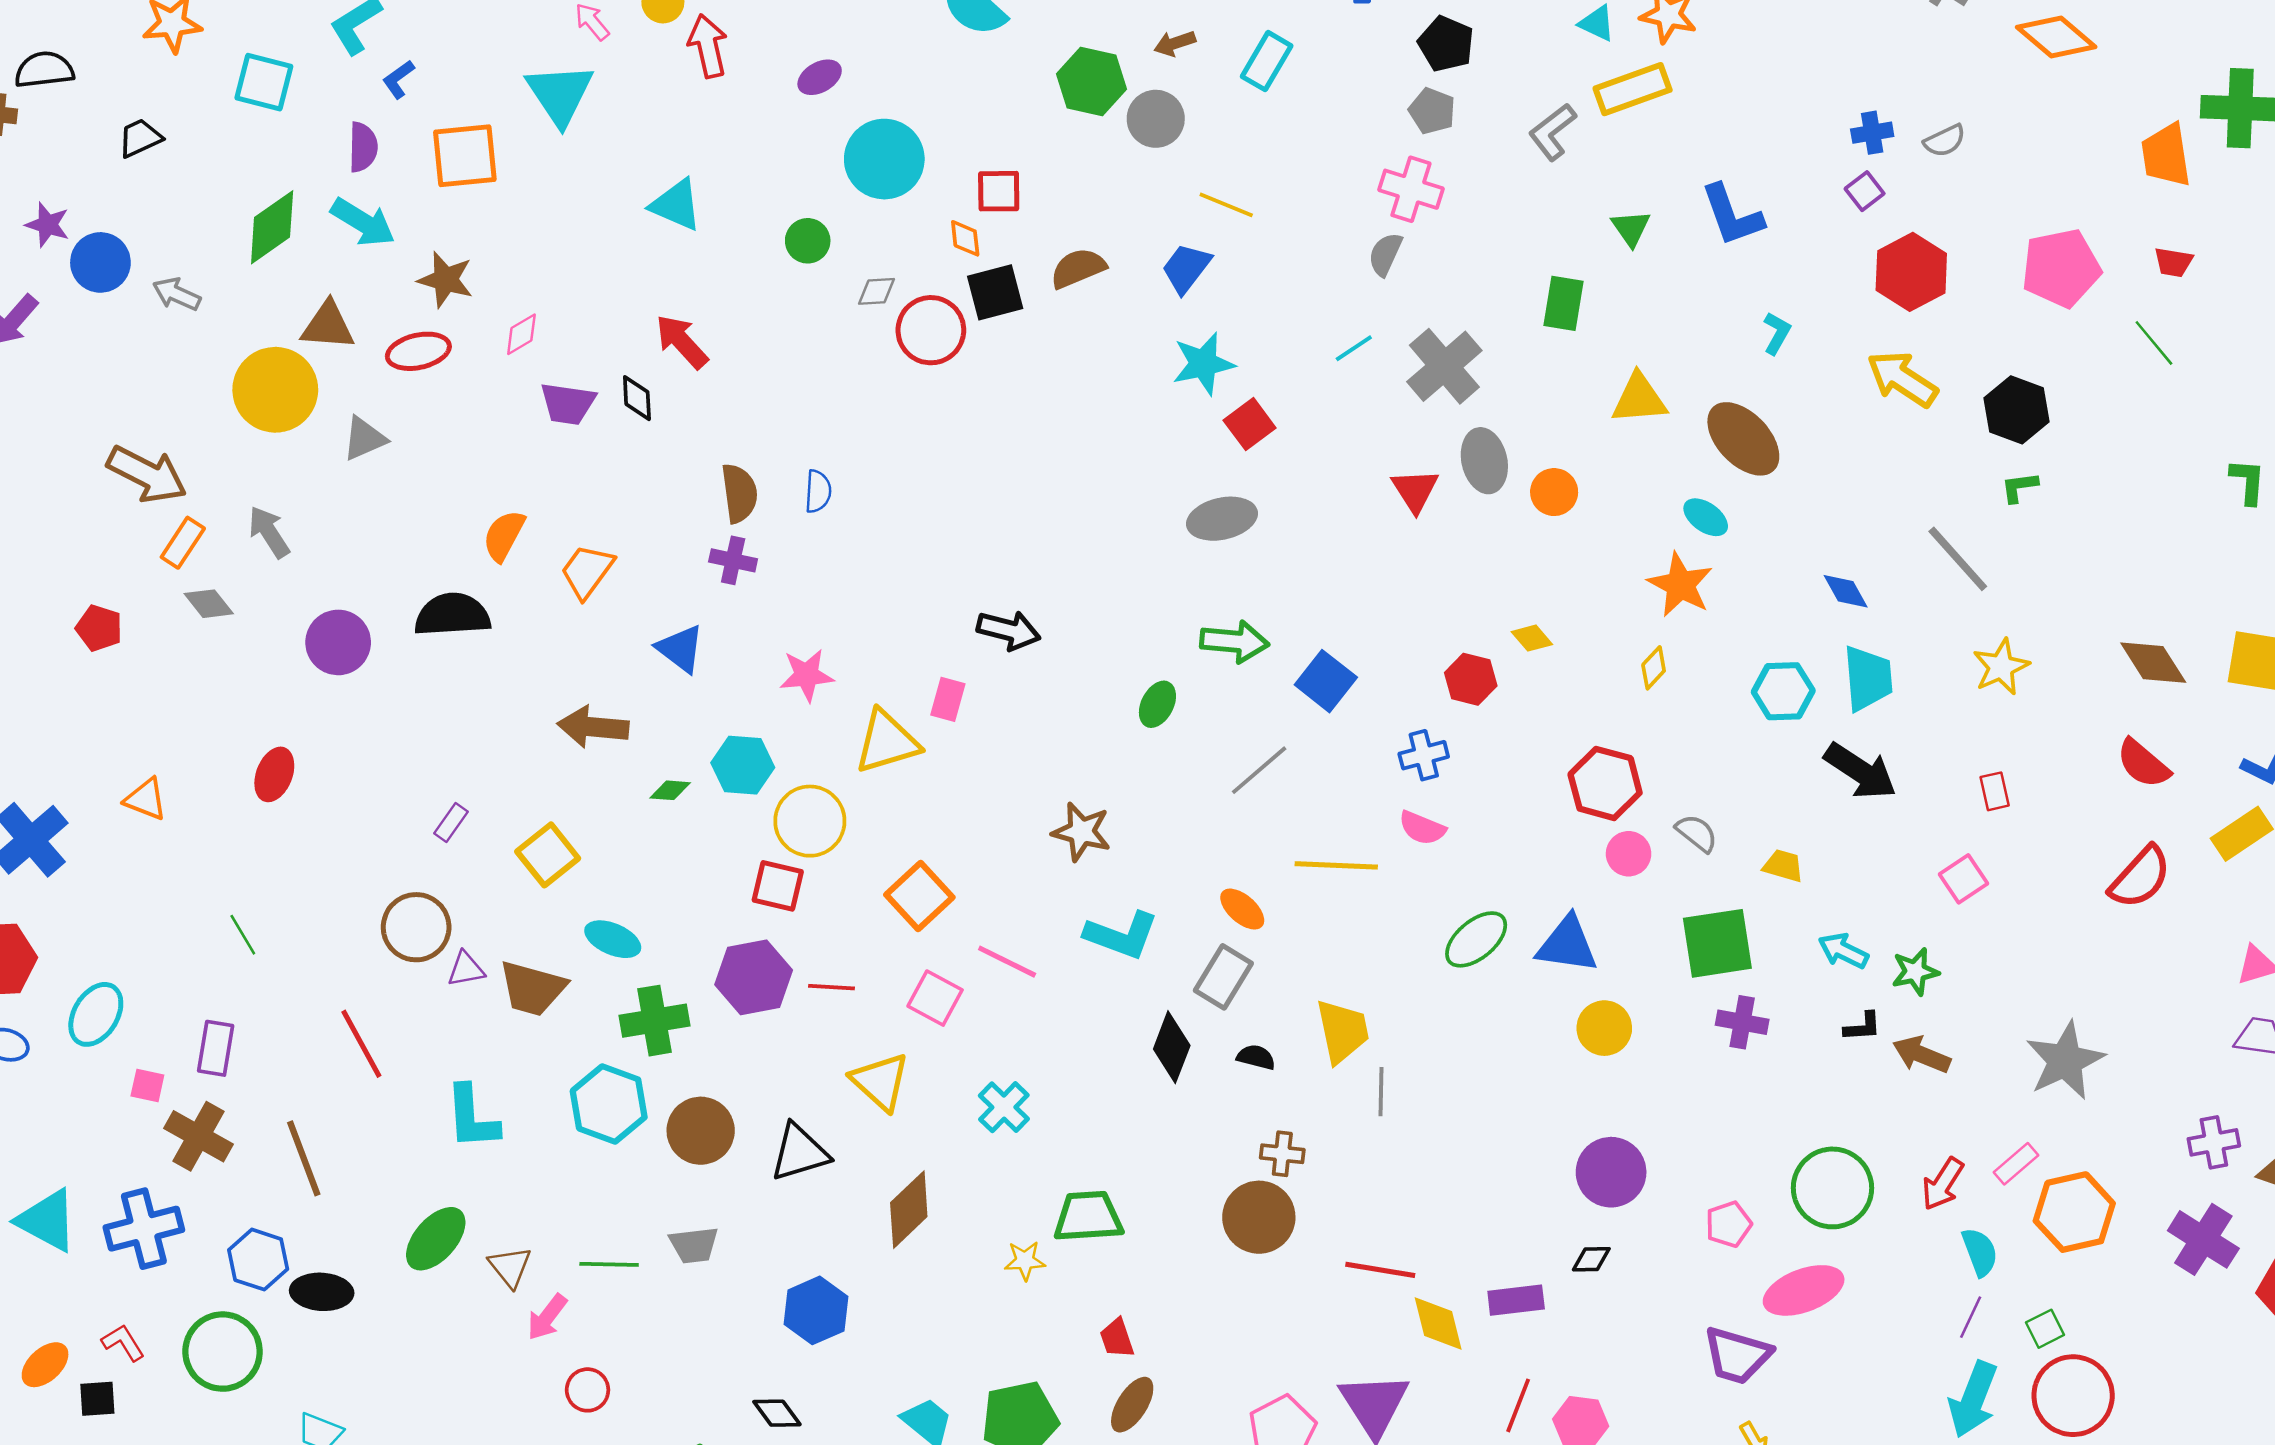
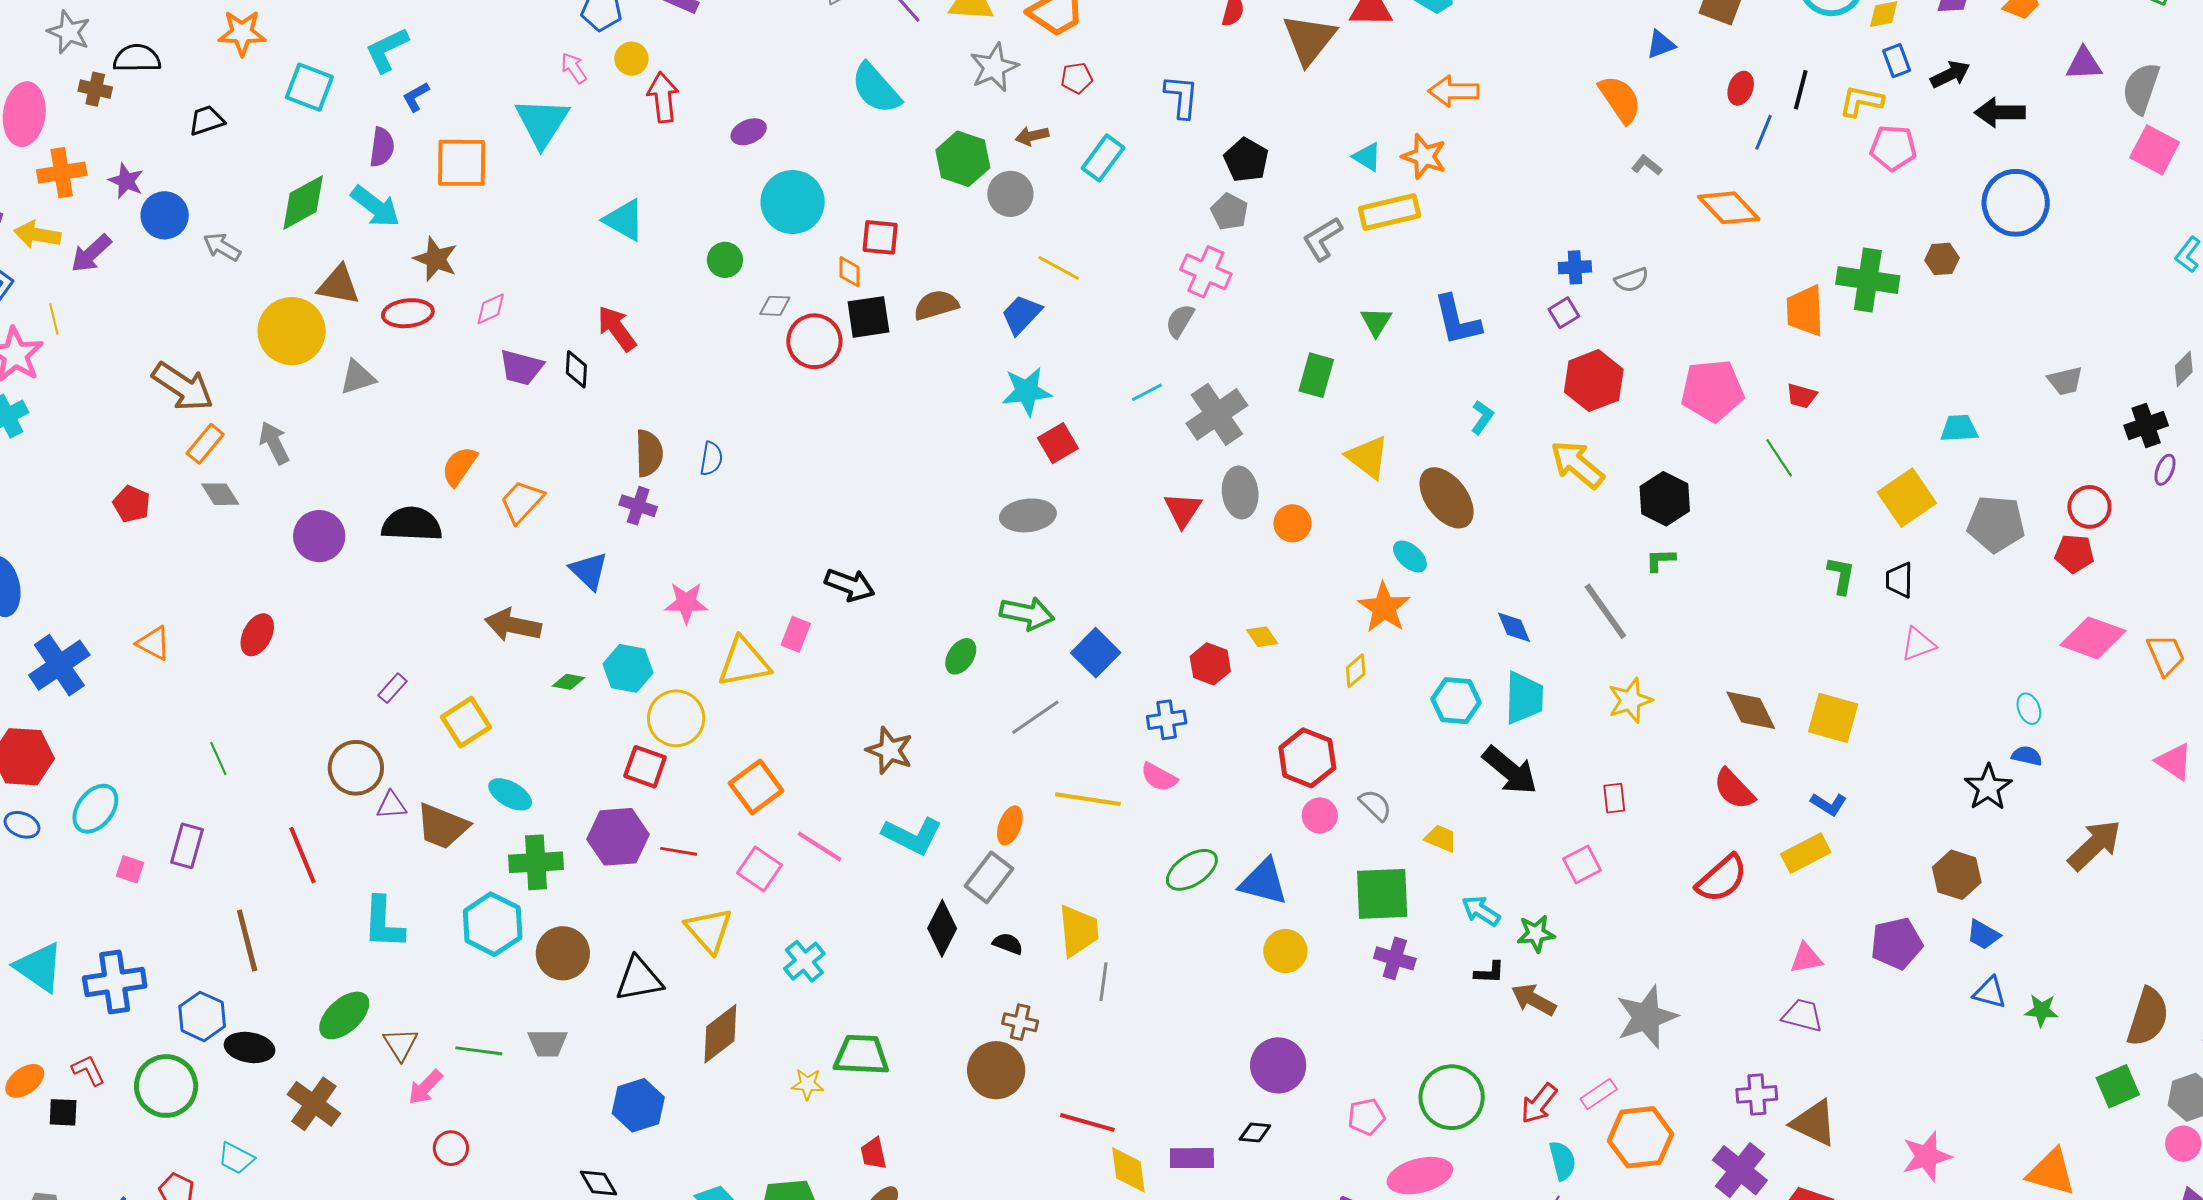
yellow triangle: (1639, 399) -> (1368, 457), turned 36
orange ellipse: (1242, 909) -> (1010, 825), turned 63
brown cross: (199, 1136) -> (314, 1104), moved

